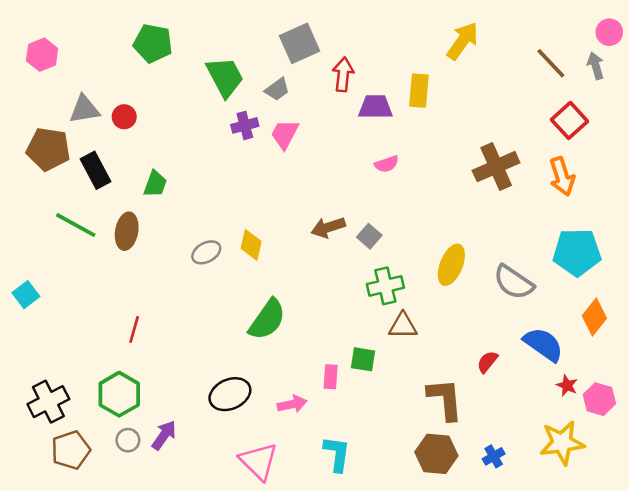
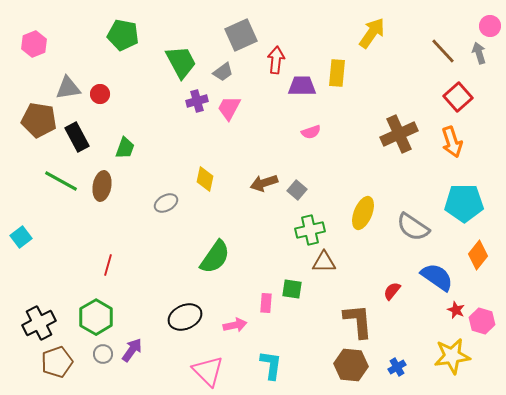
yellow diamond: (251, 245) -> (205, 179), moved

